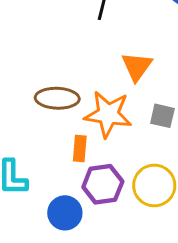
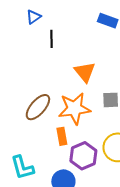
brown ellipse: (57, 98) -> (38, 107), turned -36

